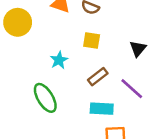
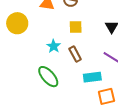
brown rectangle: (98, 77) -> (75, 54), moved, turned -70

